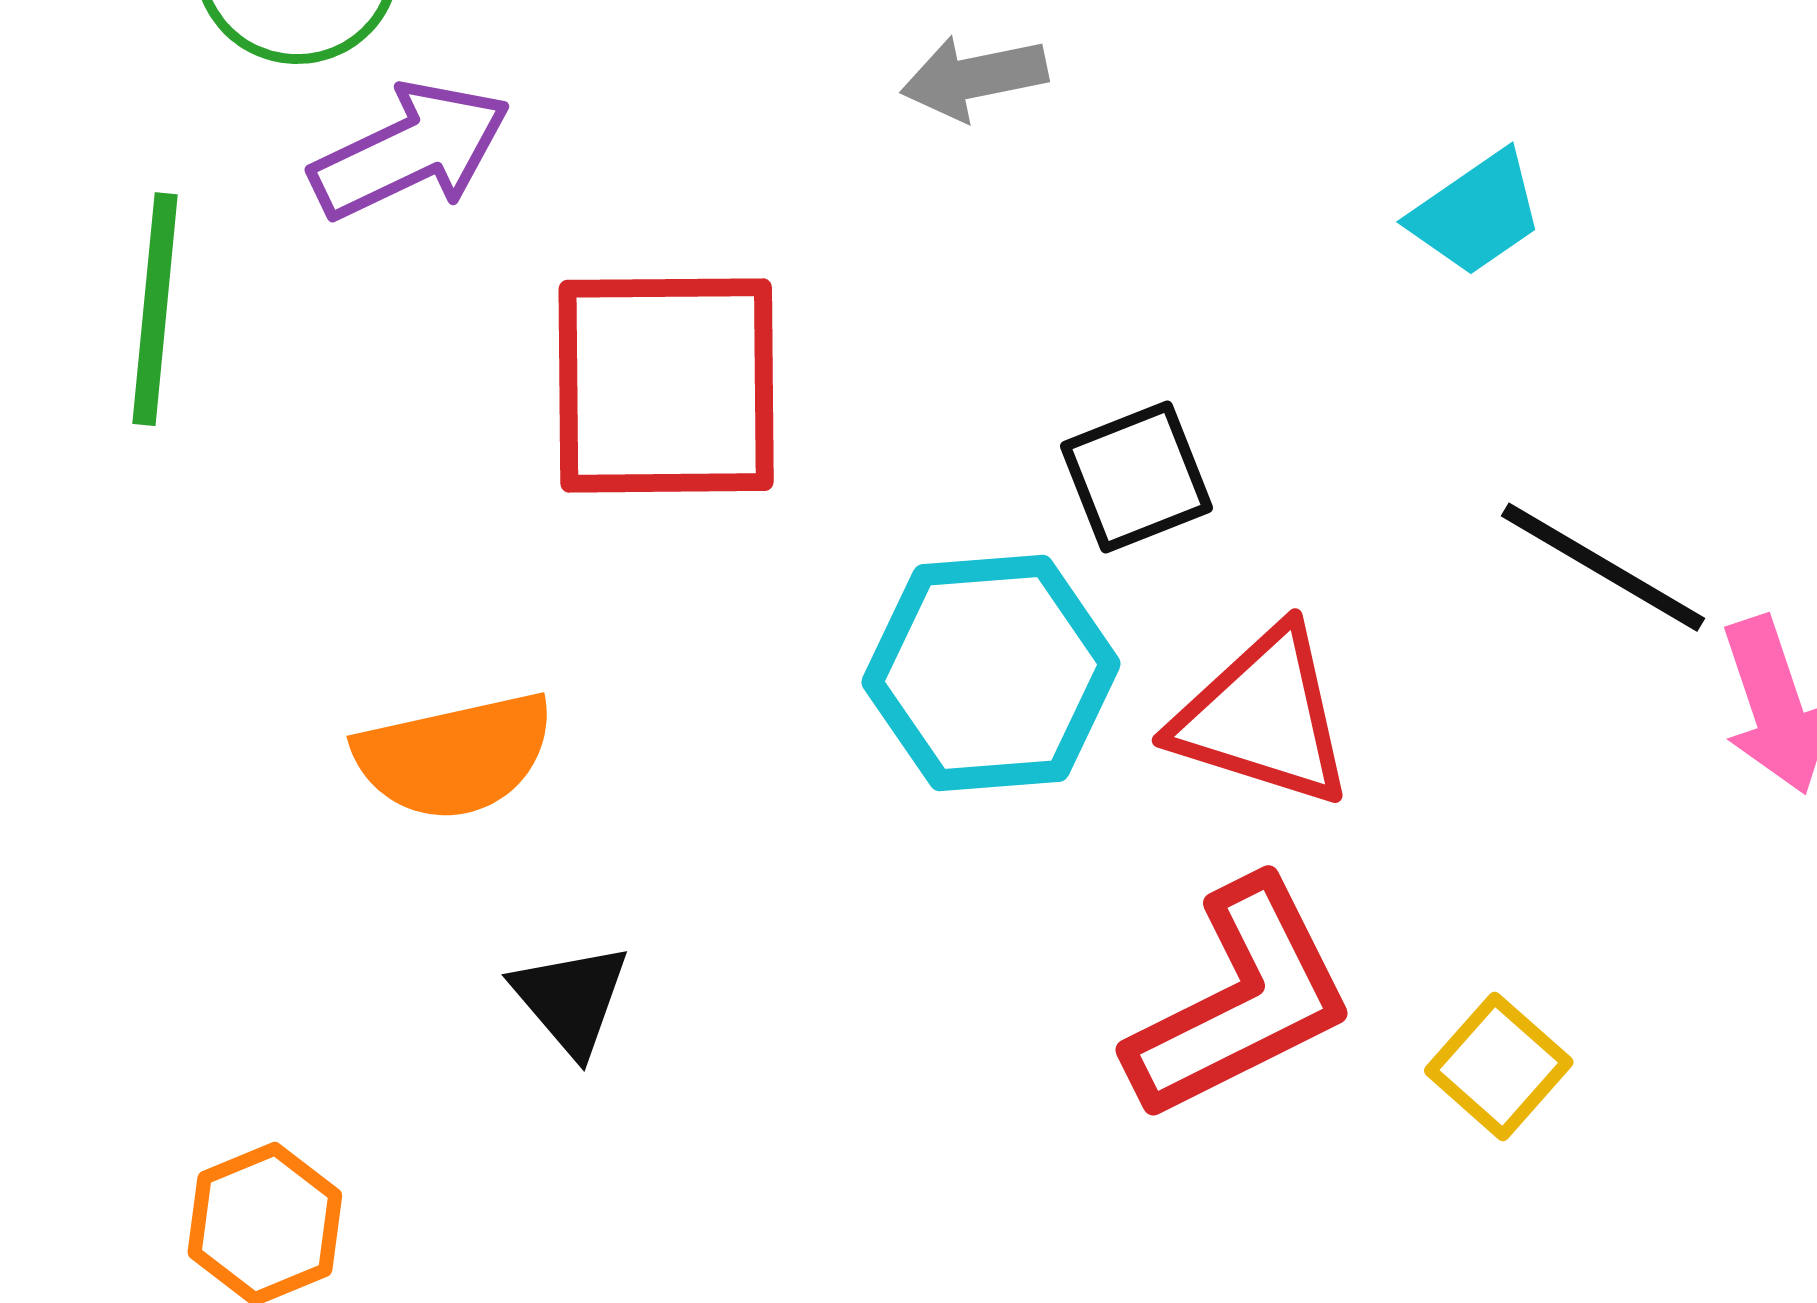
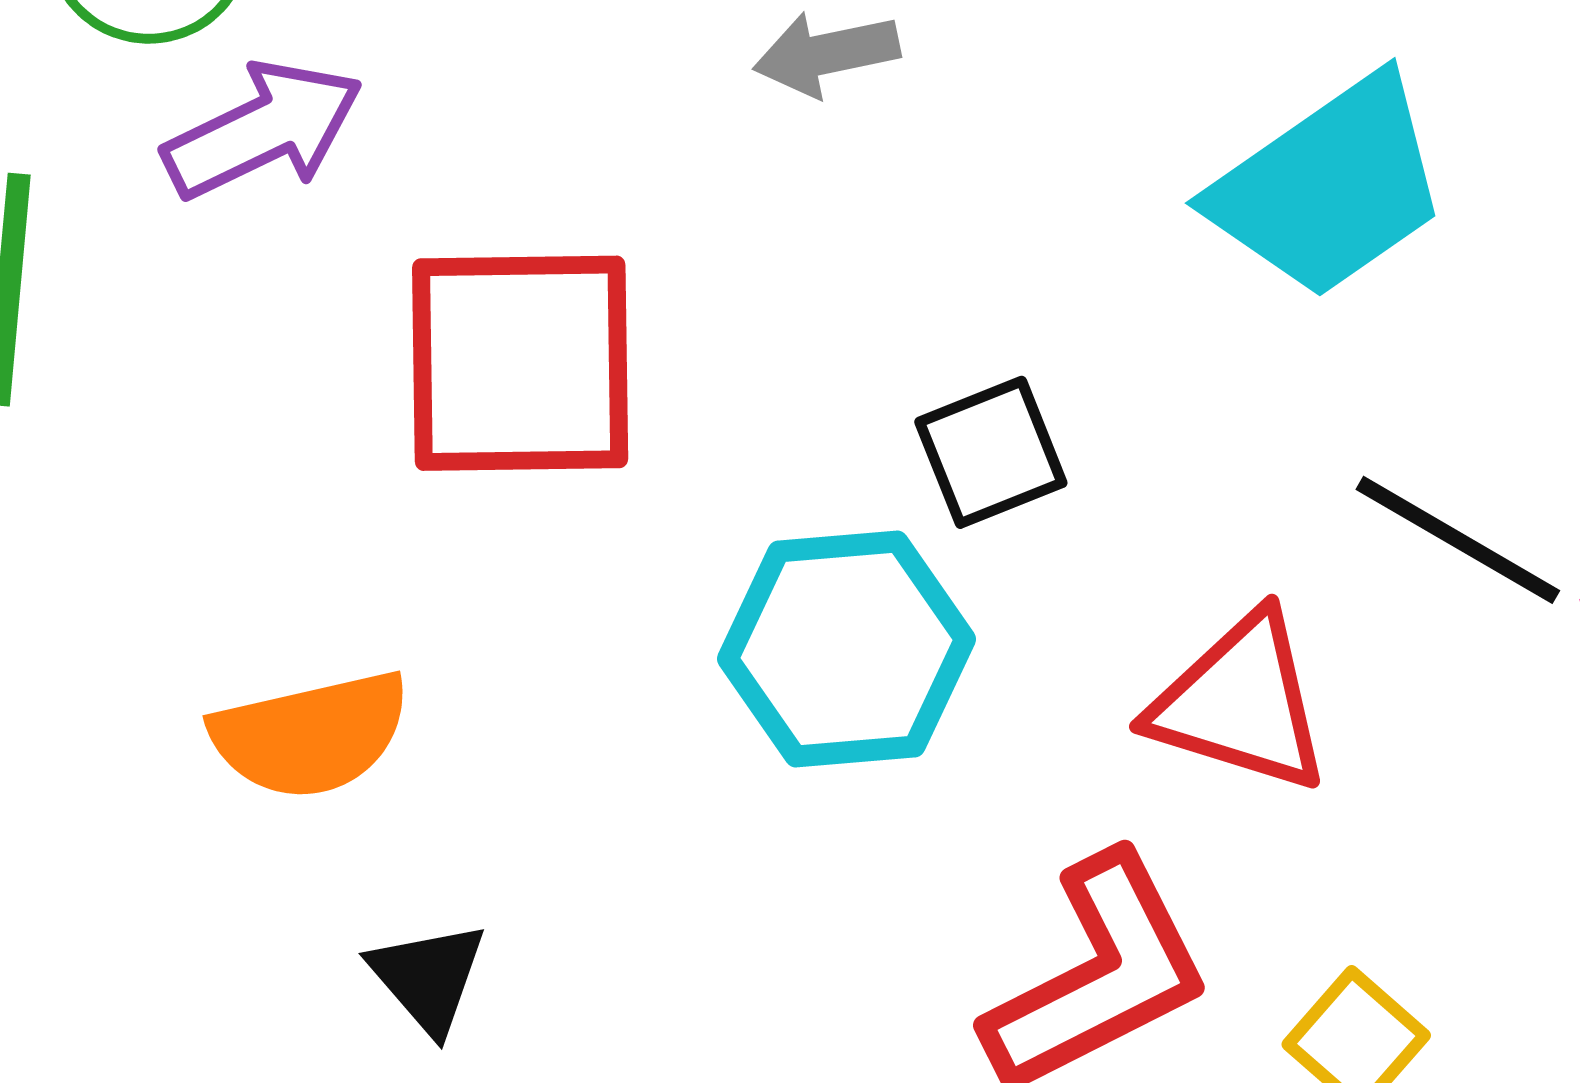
cyan trapezoid: (1476, 213) -> (1329, 187), size x1.8
red triangle: (1263, 717) -> (1240, 703), moved

